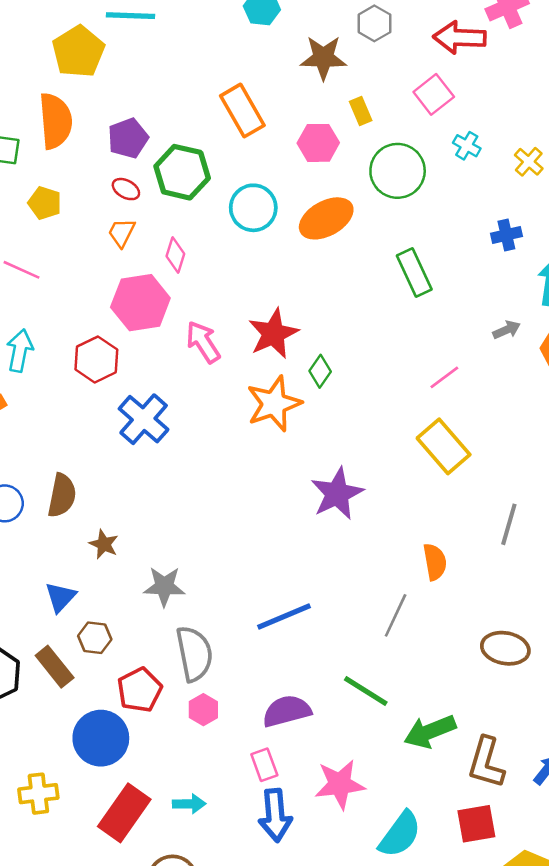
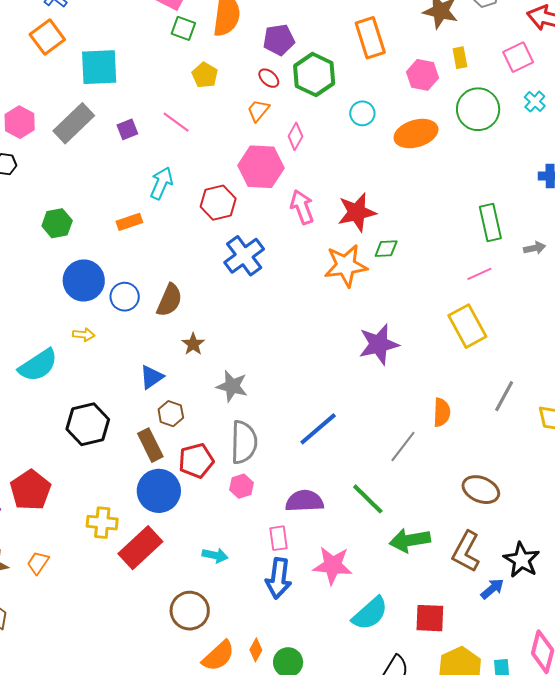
cyan circle: (253, 208) -> (362, 113), size x0.7
green rectangle: (414, 272) -> (490, 223), moved
green diamond: (320, 371) -> (386, 249), turned 40
blue line: (284, 617) -> (318, 429), turned -30
brown rectangle: (55, 667) -> (150, 445), moved
brown L-shape: (486, 763) -> (466, 552), moved
red rectangle: (124, 813) -> (140, 548), moved

